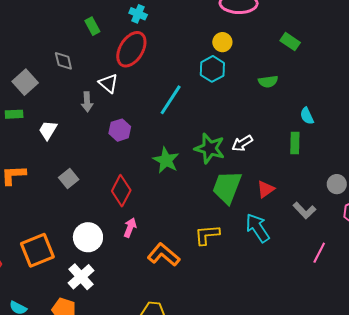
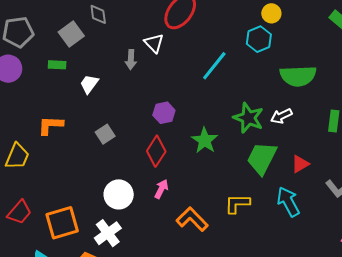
gray diamond: (63, 61) -> (98, 14), moved
green semicircle: (268, 82) -> (298, 76), moved, size x1.8
purple hexagon: (120, 130) -> (164, 113), moved
green star: (166, 160) -> (205, 140), moved
orange square: (37, 250) -> (62, 223), moved

